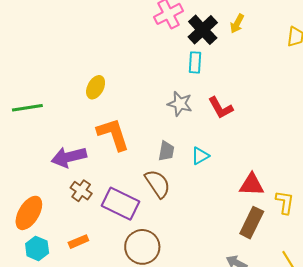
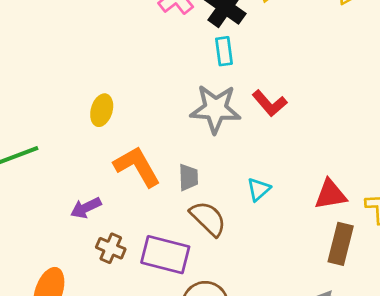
gray star: (180, 104) -> (215, 109), size x1.5
gray trapezoid: (166, 151) -> (188, 177), moved
cyan triangle: (200, 156) -> (259, 189), moved
purple arrow: (69, 157) -> (86, 208), size x0.7

